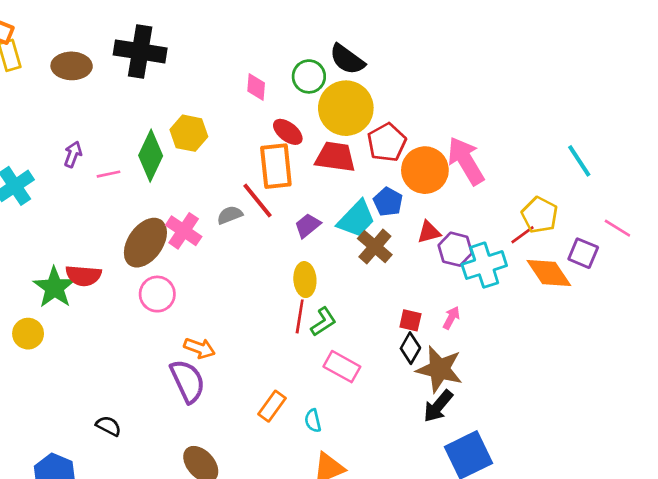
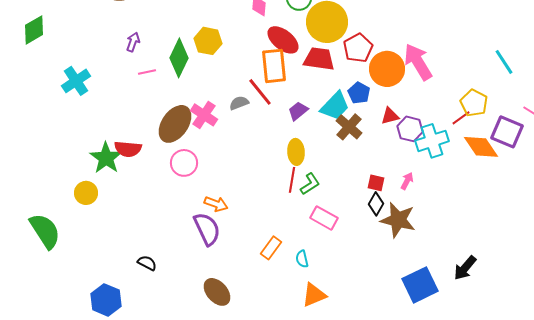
red ellipse: (288, 132) -> (283, 40), size x1.4
purple arrow: (73, 154) -> (133, 42), moved
purple square: (583, 253) -> (507, 132), size x1.4
black arrow: (438, 406) -> (465, 268), moved

